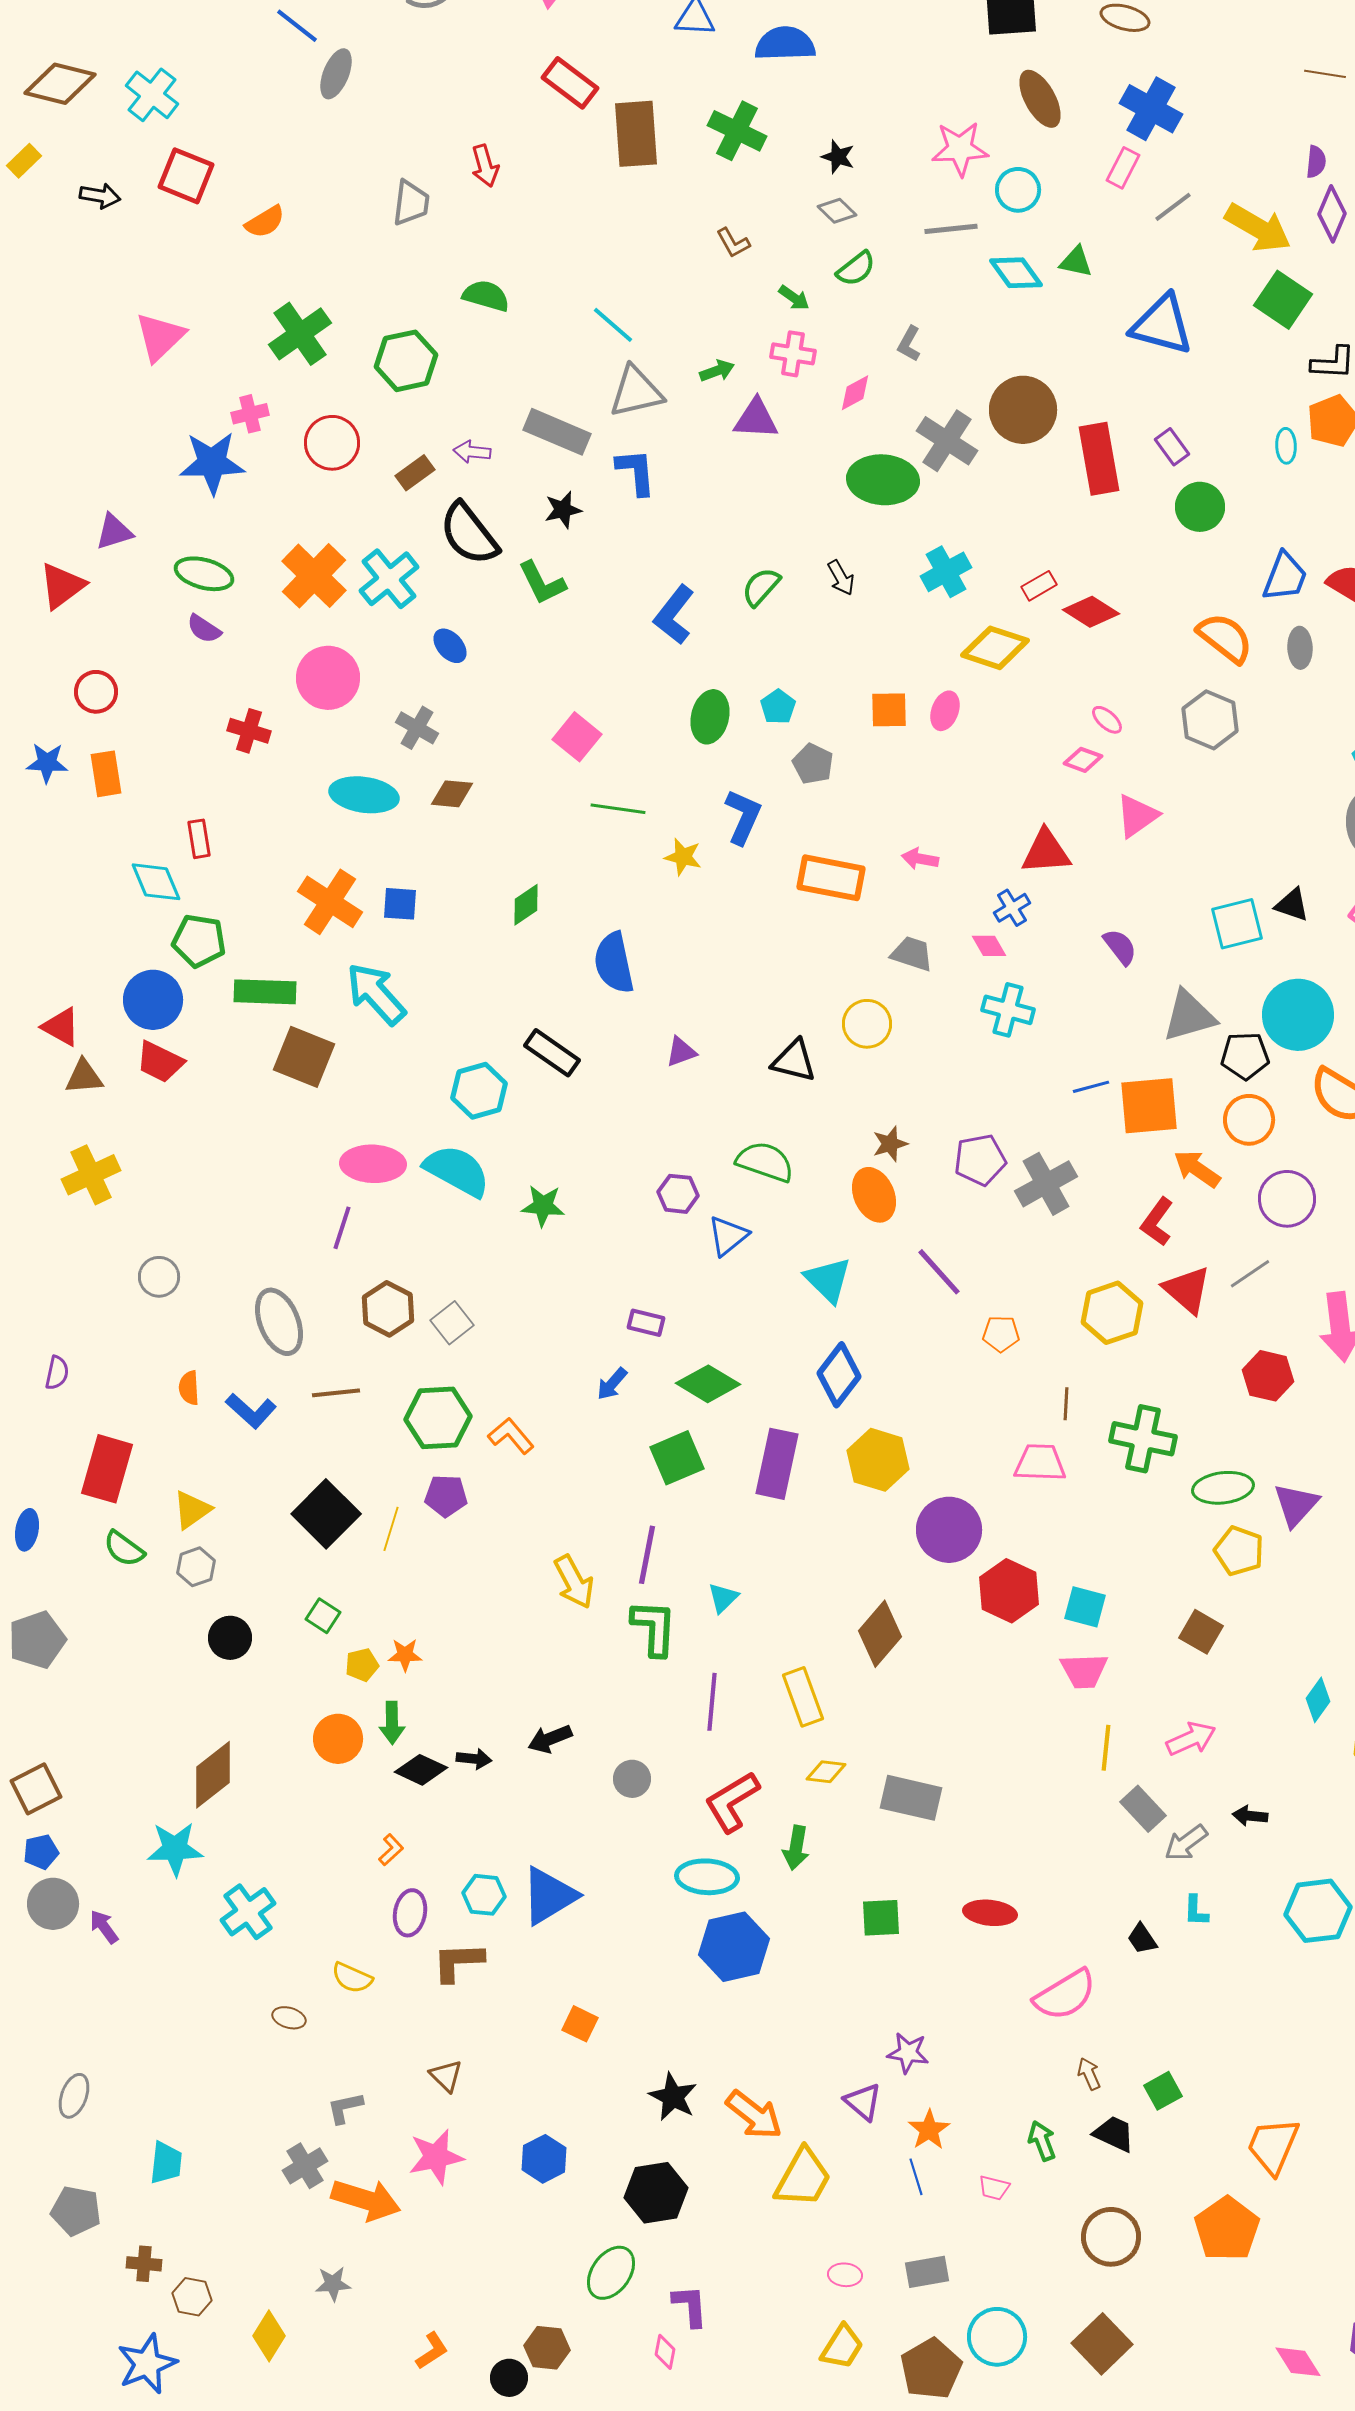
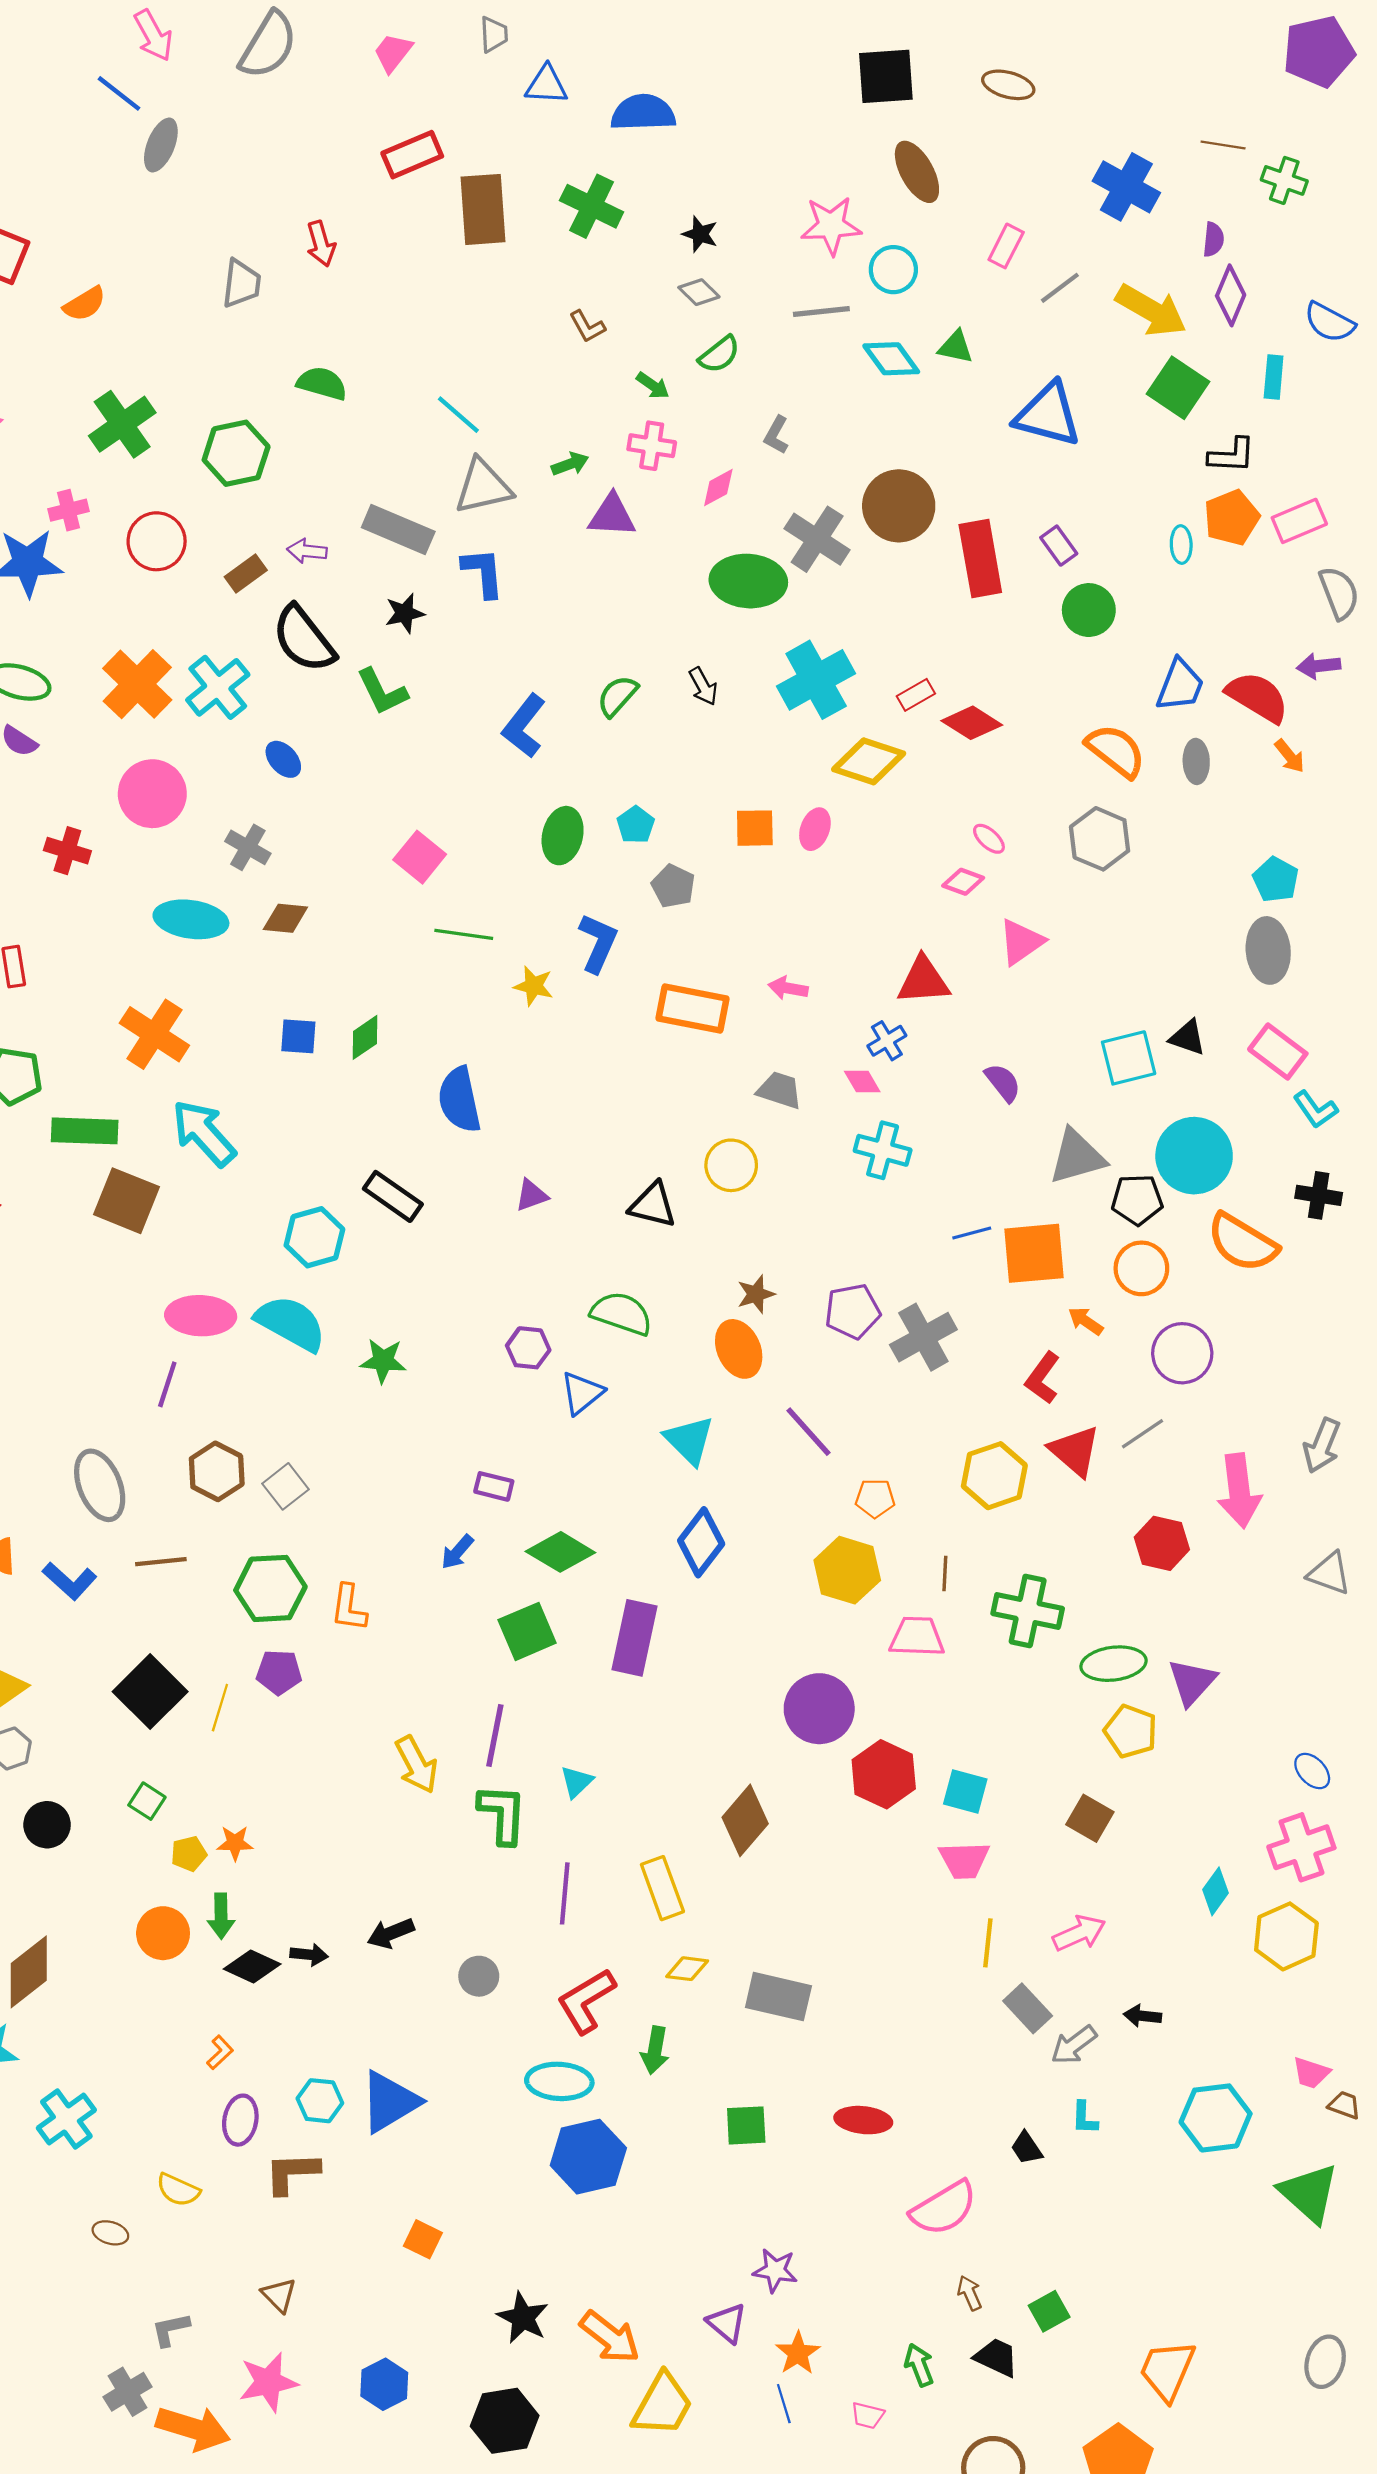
red rectangle: (570, 83) -> (412, 155), turned -60
blue cross: (1151, 109) -> (1126, 187), moved
cyan cross: (946, 572) -> (816, 680), size x1.4
blue square: (400, 904) -> (298, 1036), moved
orange arrow: (1197, 1169) -> (1086, 1321), size x0.7
orange L-shape: (511, 1436) -> (349, 1608), turned -132
yellow hexagon: (878, 1460) -> (847, 1570), moved

